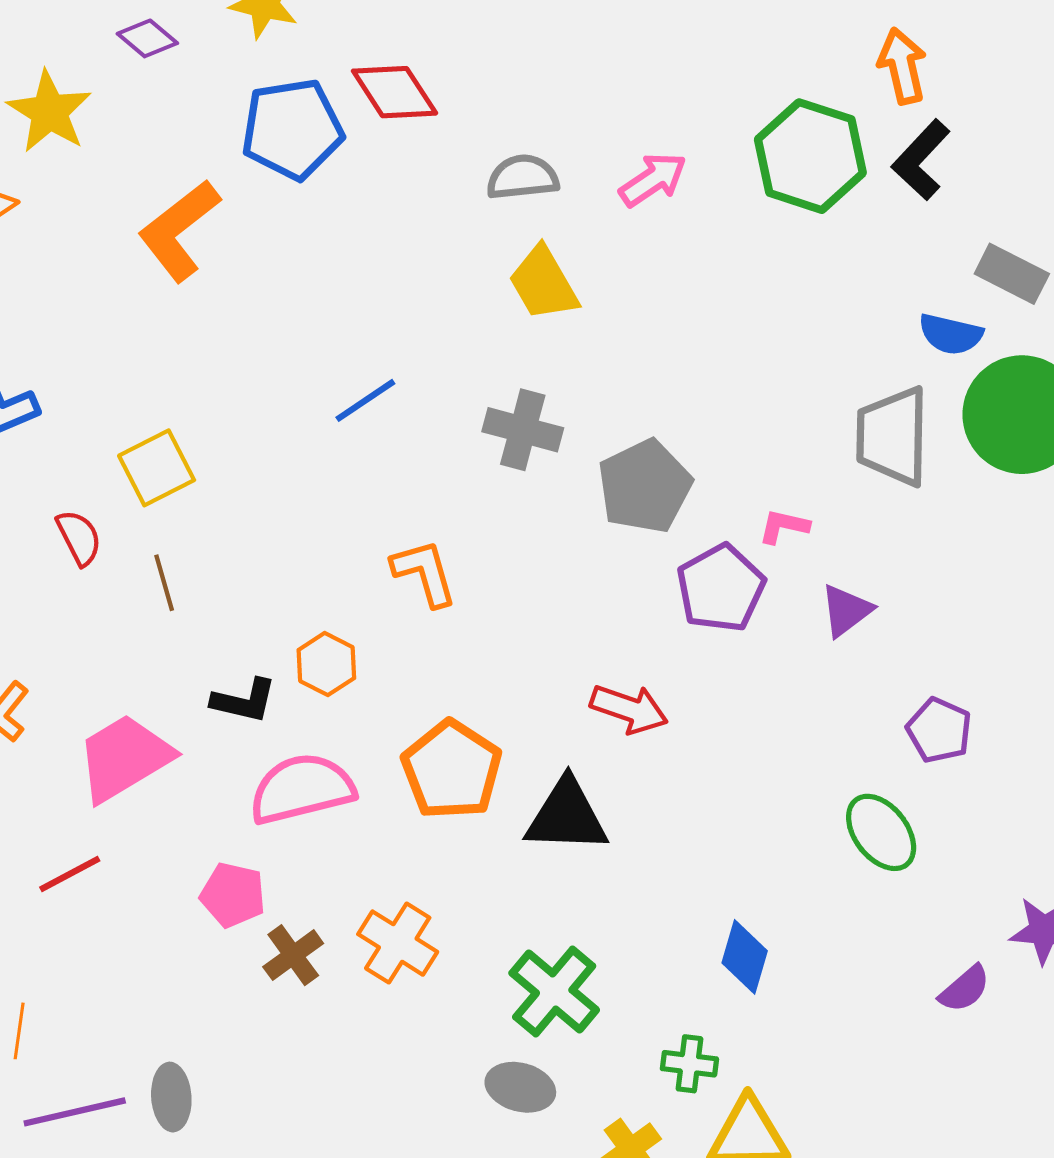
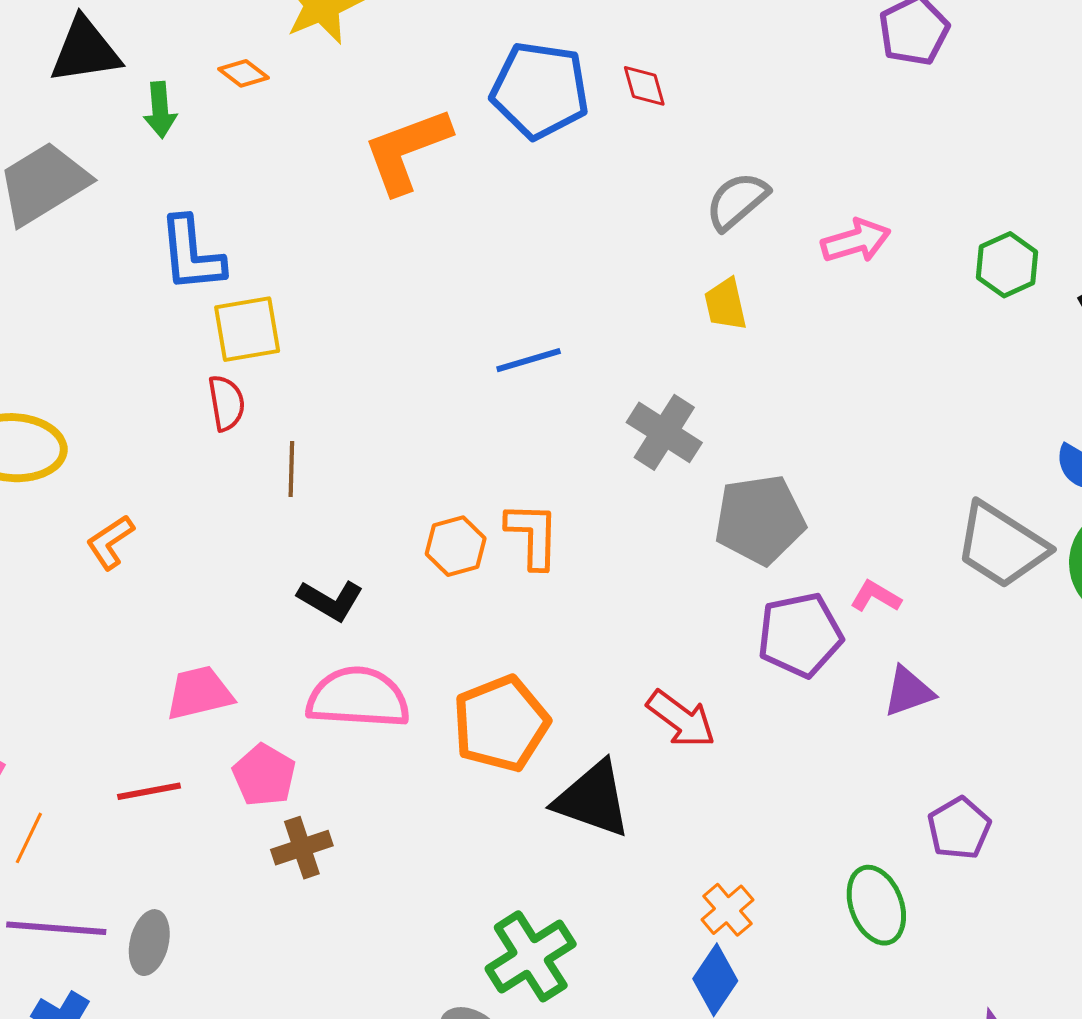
red diamond: (395, 92) -> (644, 86), size x0.6
green hexagon: (810, 156) -> (1007, 265), size x0.6
gray semicircle: (523, 177) -> (737, 201), turned -52
yellow trapezoid: (543, 283) -> (725, 304), size x0.7
gray trapezoid: (893, 436) -> (1001, 545), turned -76
yellow square: (157, 468) -> (247, 329), moved
orange hexagon: (326, 664) -> (456, 546), moved
pink trapezoid: (124, 758) -> (199, 693), moved, size x0.7
red line: (70, 874) -> (149, 791), moved
orange cross: (398, 943) -> (727, 910), moved, size x0.7

